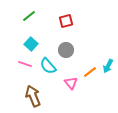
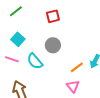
pink triangle: (71, 83) -> (73, 86), moved

